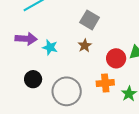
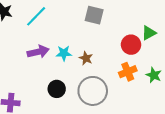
brown star: (85, 46) -> (86, 58), moved

